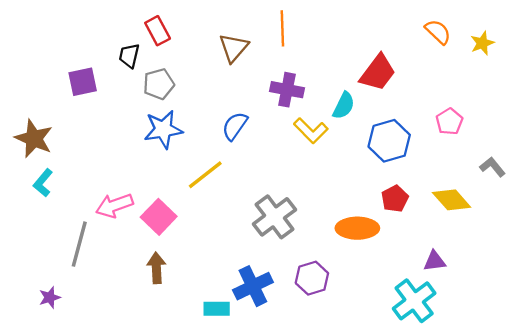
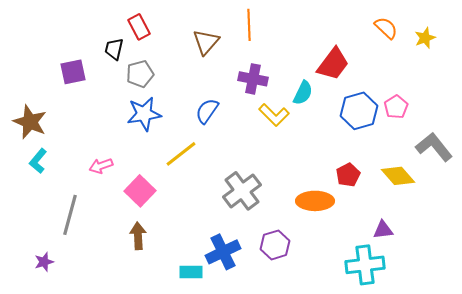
blue hexagon: (389, 141) -> (359, 111), moved
gray L-shape: (492, 167) -> (434, 147), size x1.6
pink arrow: (114, 205) -> (101, 166), moved, size x0.7
cyan cross: (414, 301) -> (365, 265), turned 30

